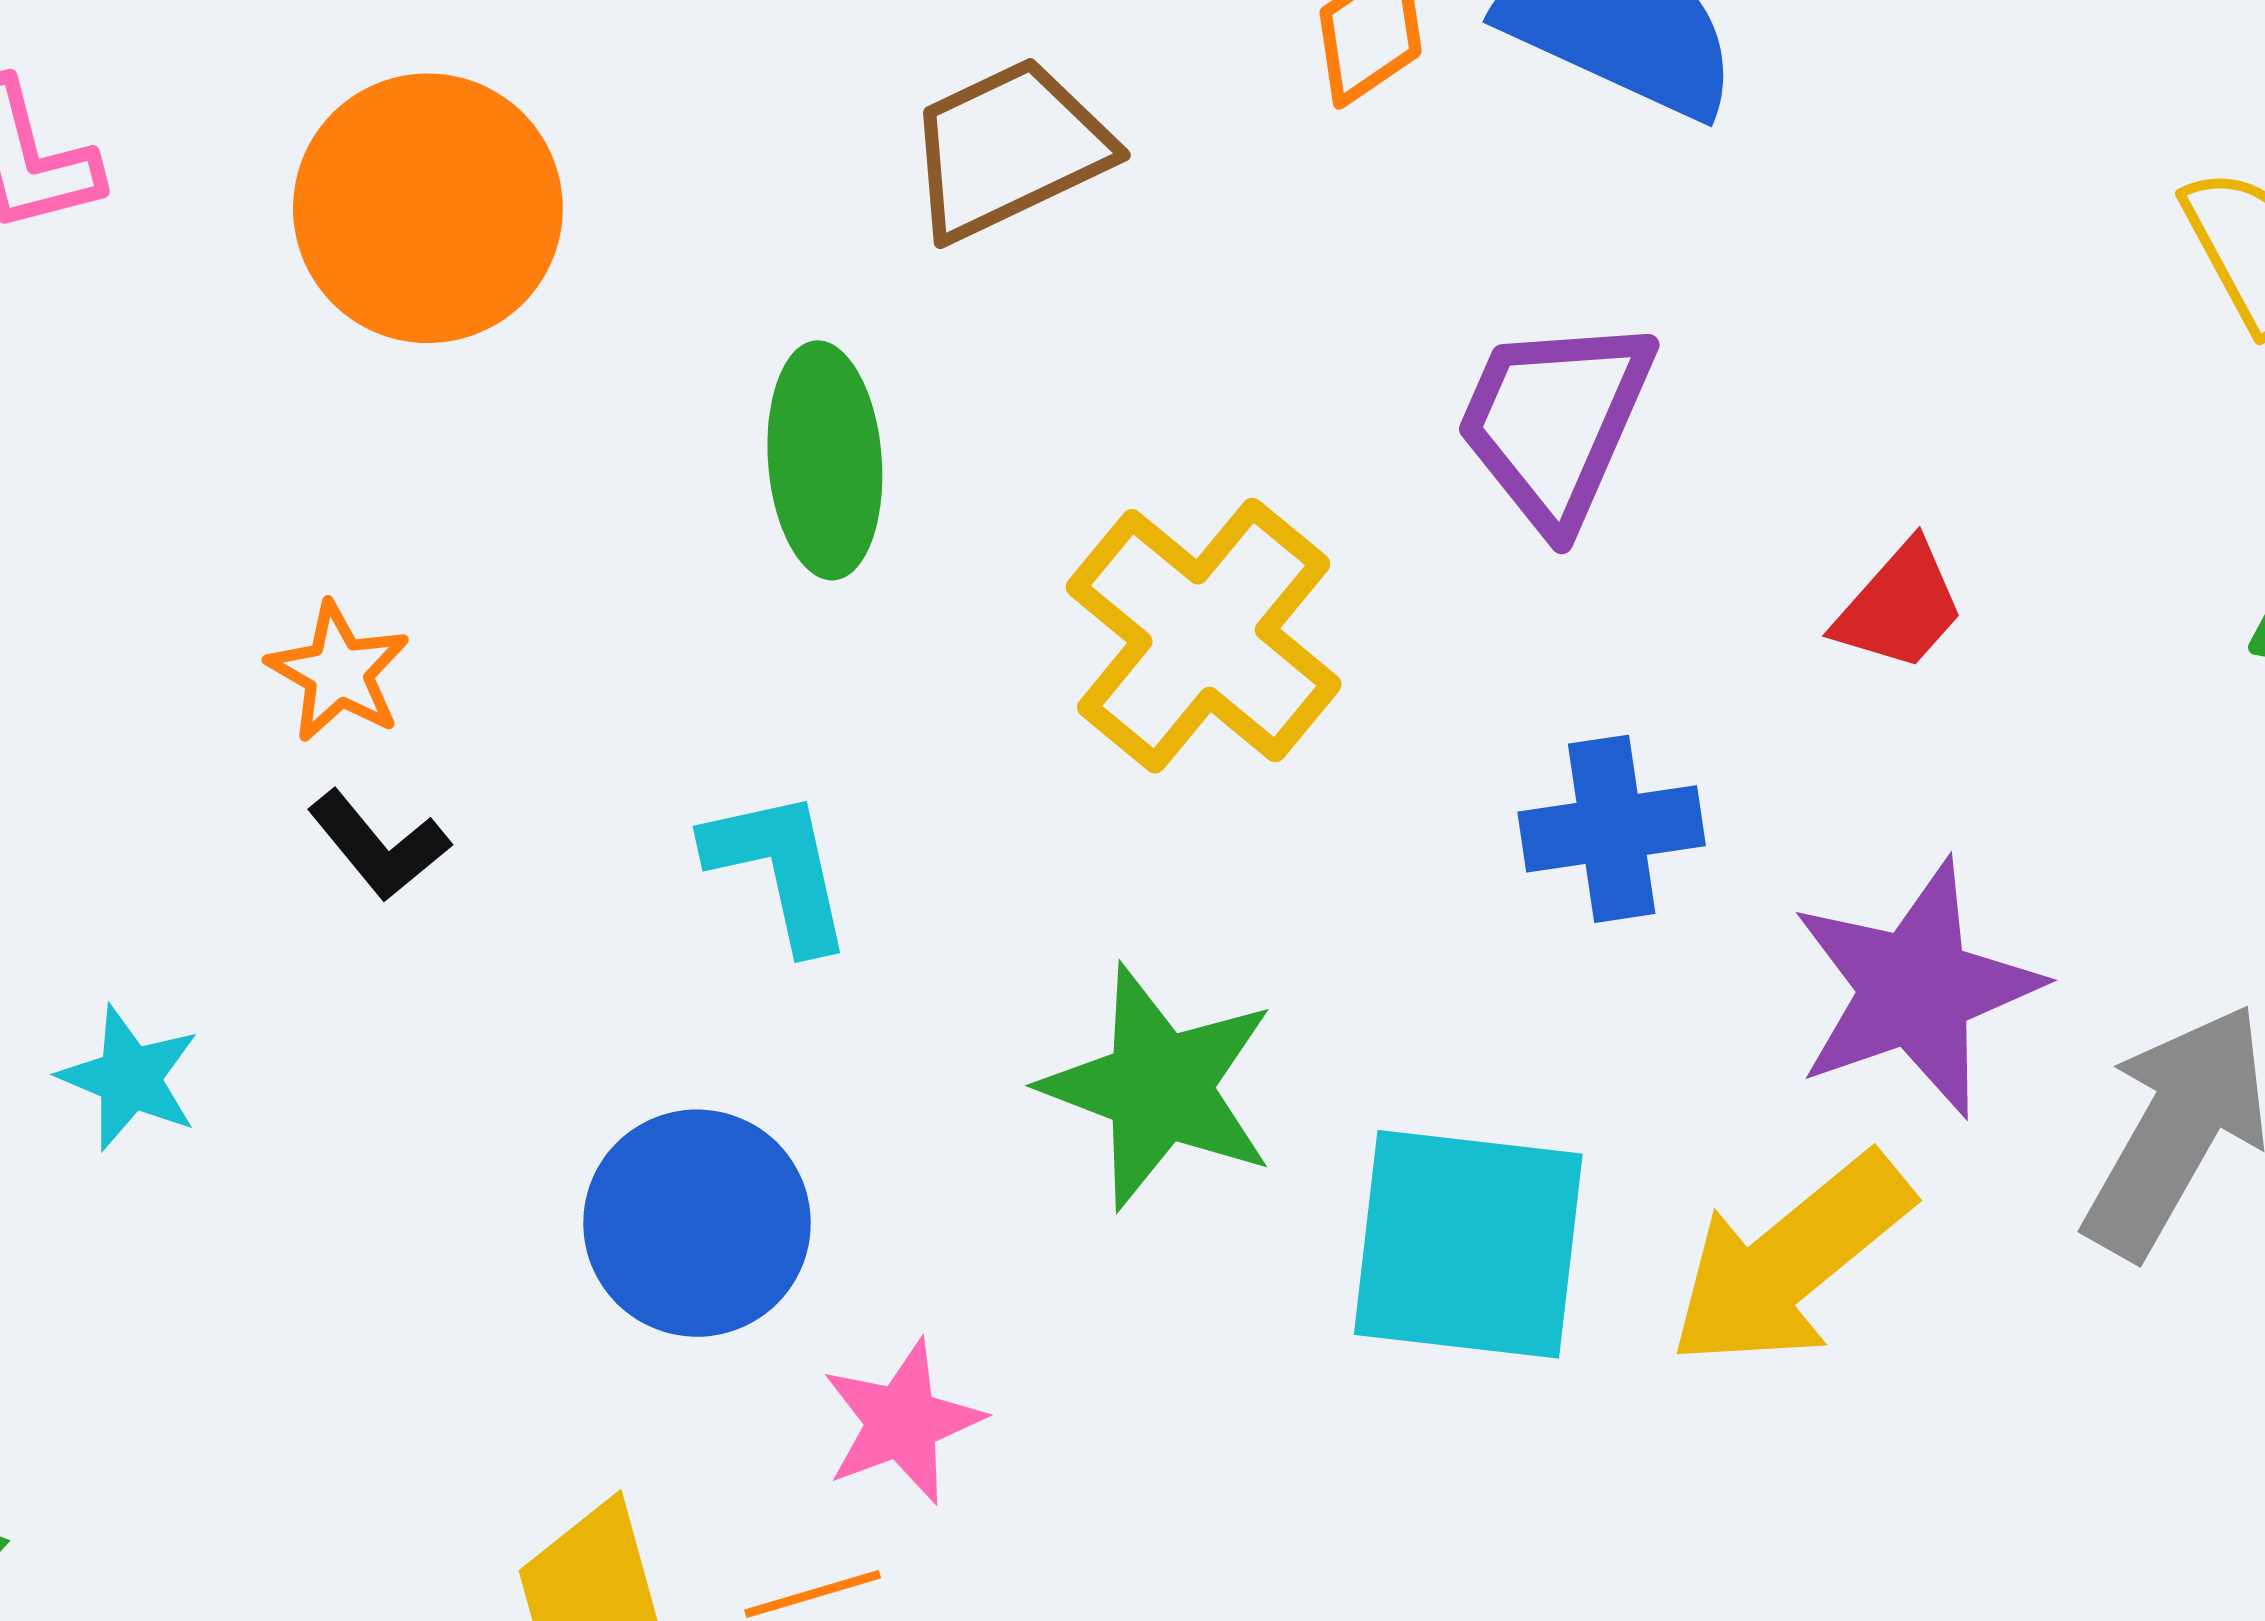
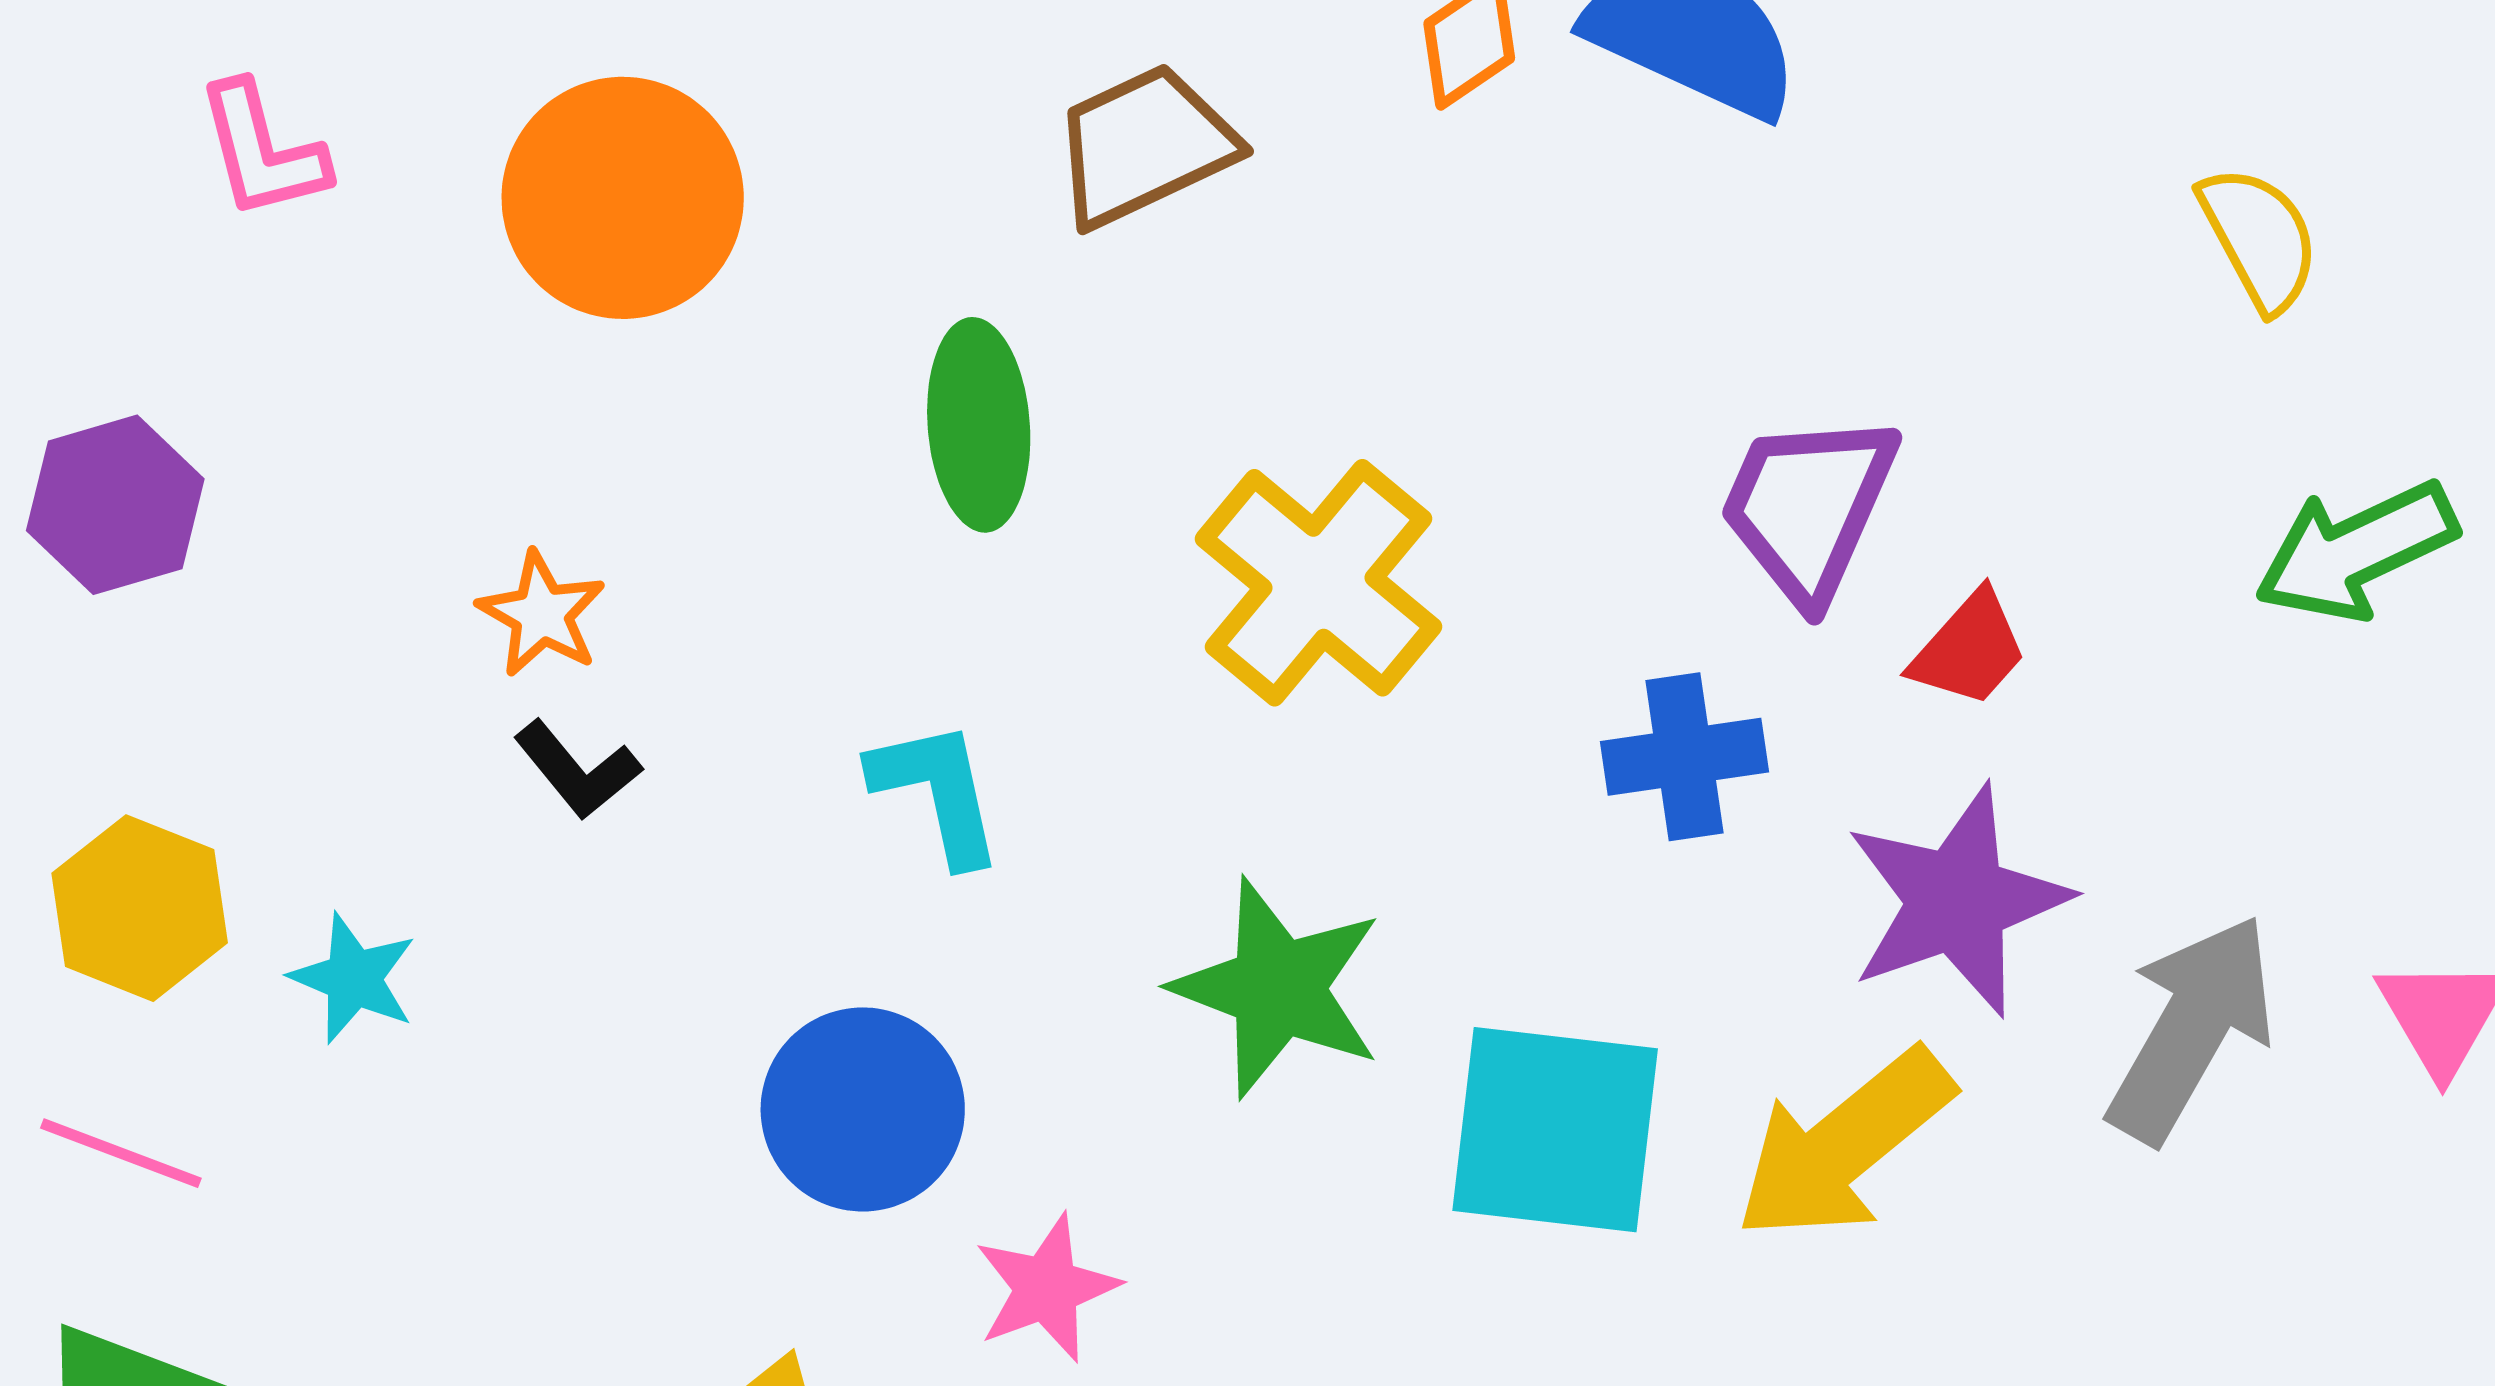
purple trapezoid: (1555, 422) -> (1808, 507), moved
red trapezoid: (1900, 607) -> (1969, 649), moved

